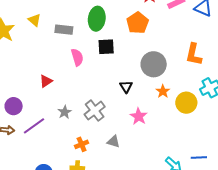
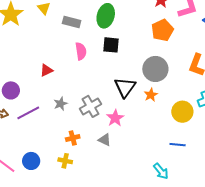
orange pentagon: (138, 23) -> (162, 30), moved
black triangle: (126, 87) -> (125, 87), size x1.6
orange star: (163, 91) -> (151, 95), moved
pink star: (139, 116) -> (115, 118), moved
blue line: (199, 158) -> (178, 145), moved

